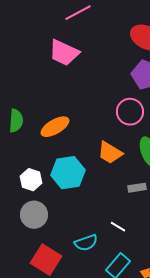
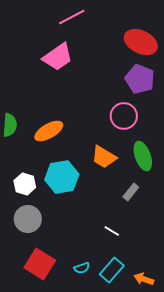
pink trapezoid: (64, 53) -> (58, 57), turned -60
gray rectangle: (137, 188) -> (131, 192), turned -42
cyan semicircle: (86, 243) -> (82, 268), moved, size x0.7

